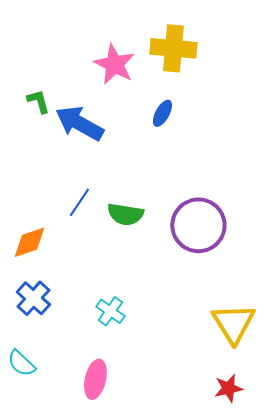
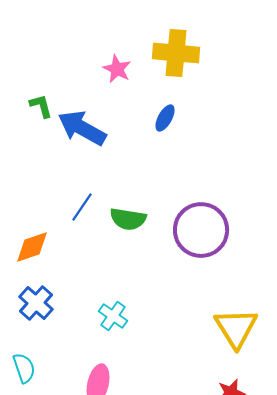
pink star: (114, 64) -> (117, 69), size x0.7
cyan semicircle: (21, 363) -> (24, 368), turned -152

